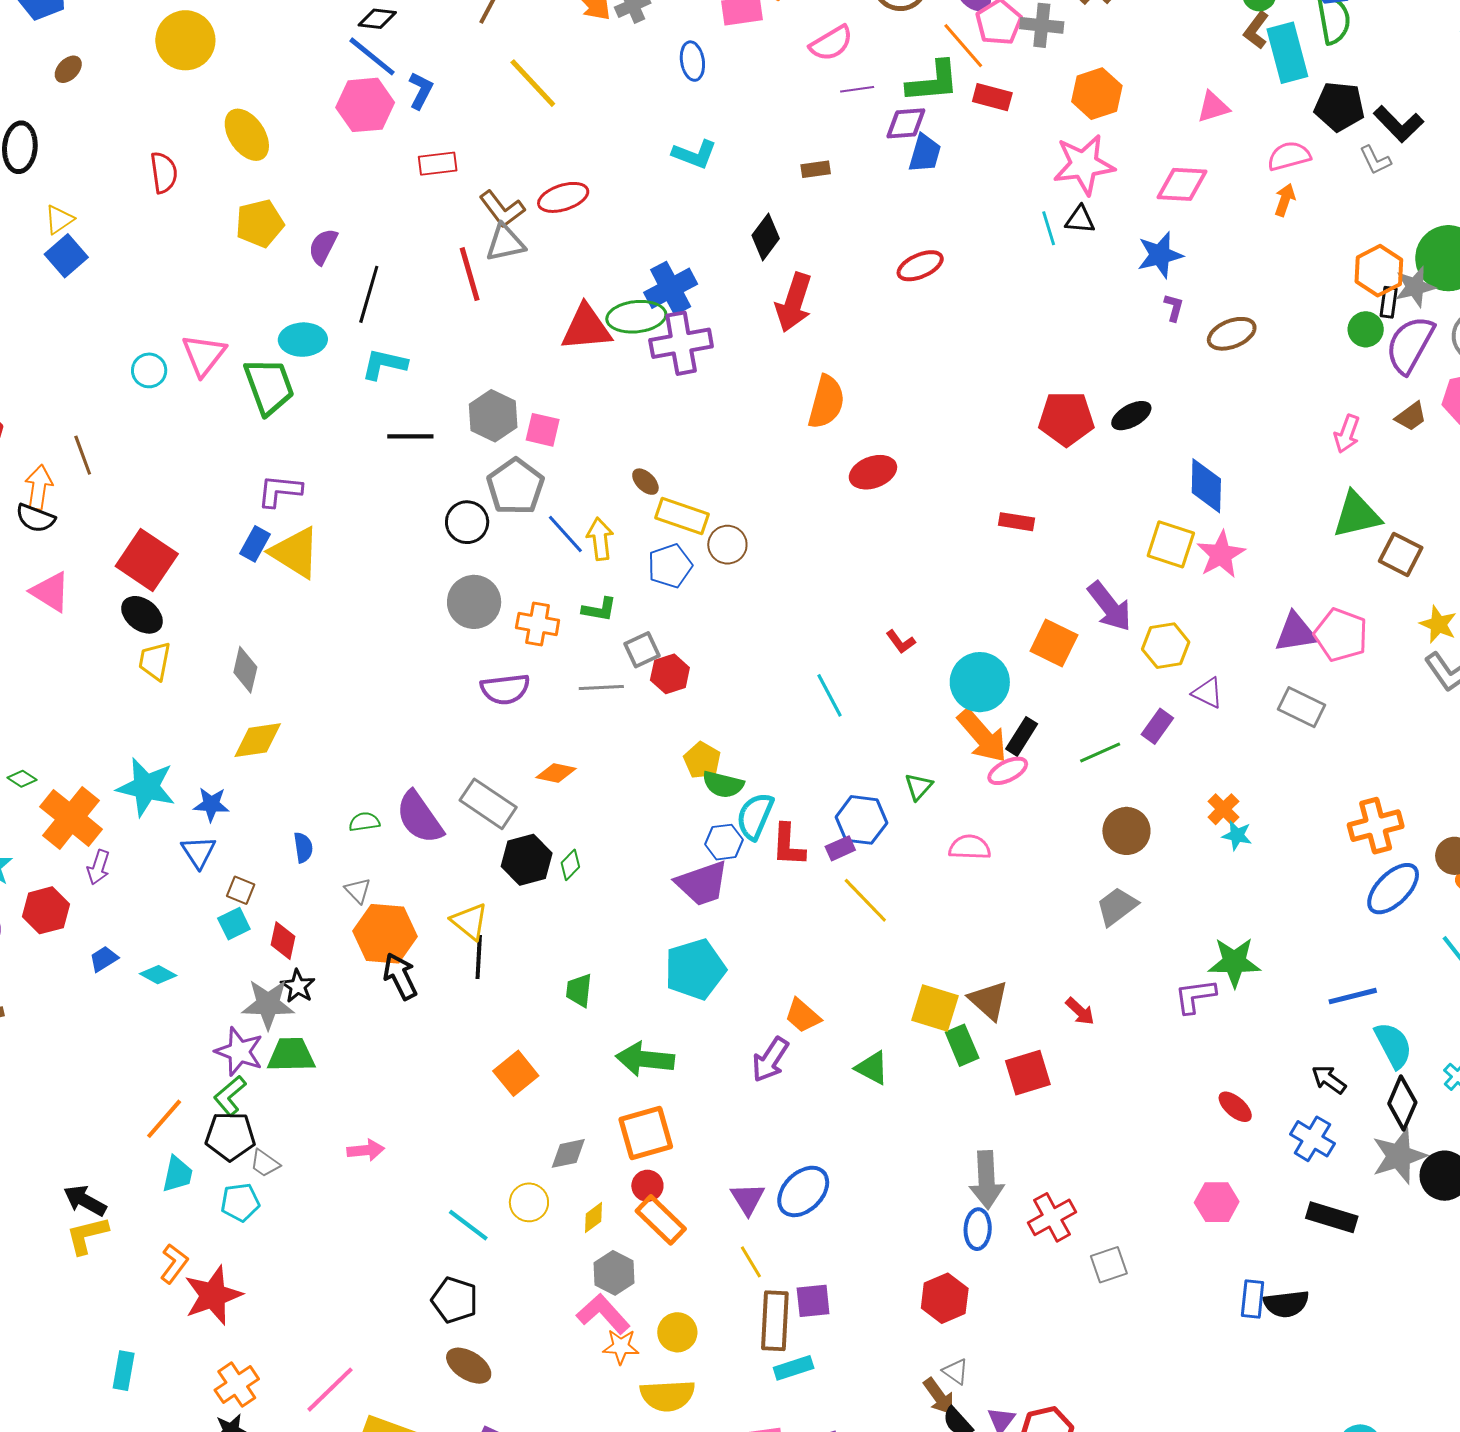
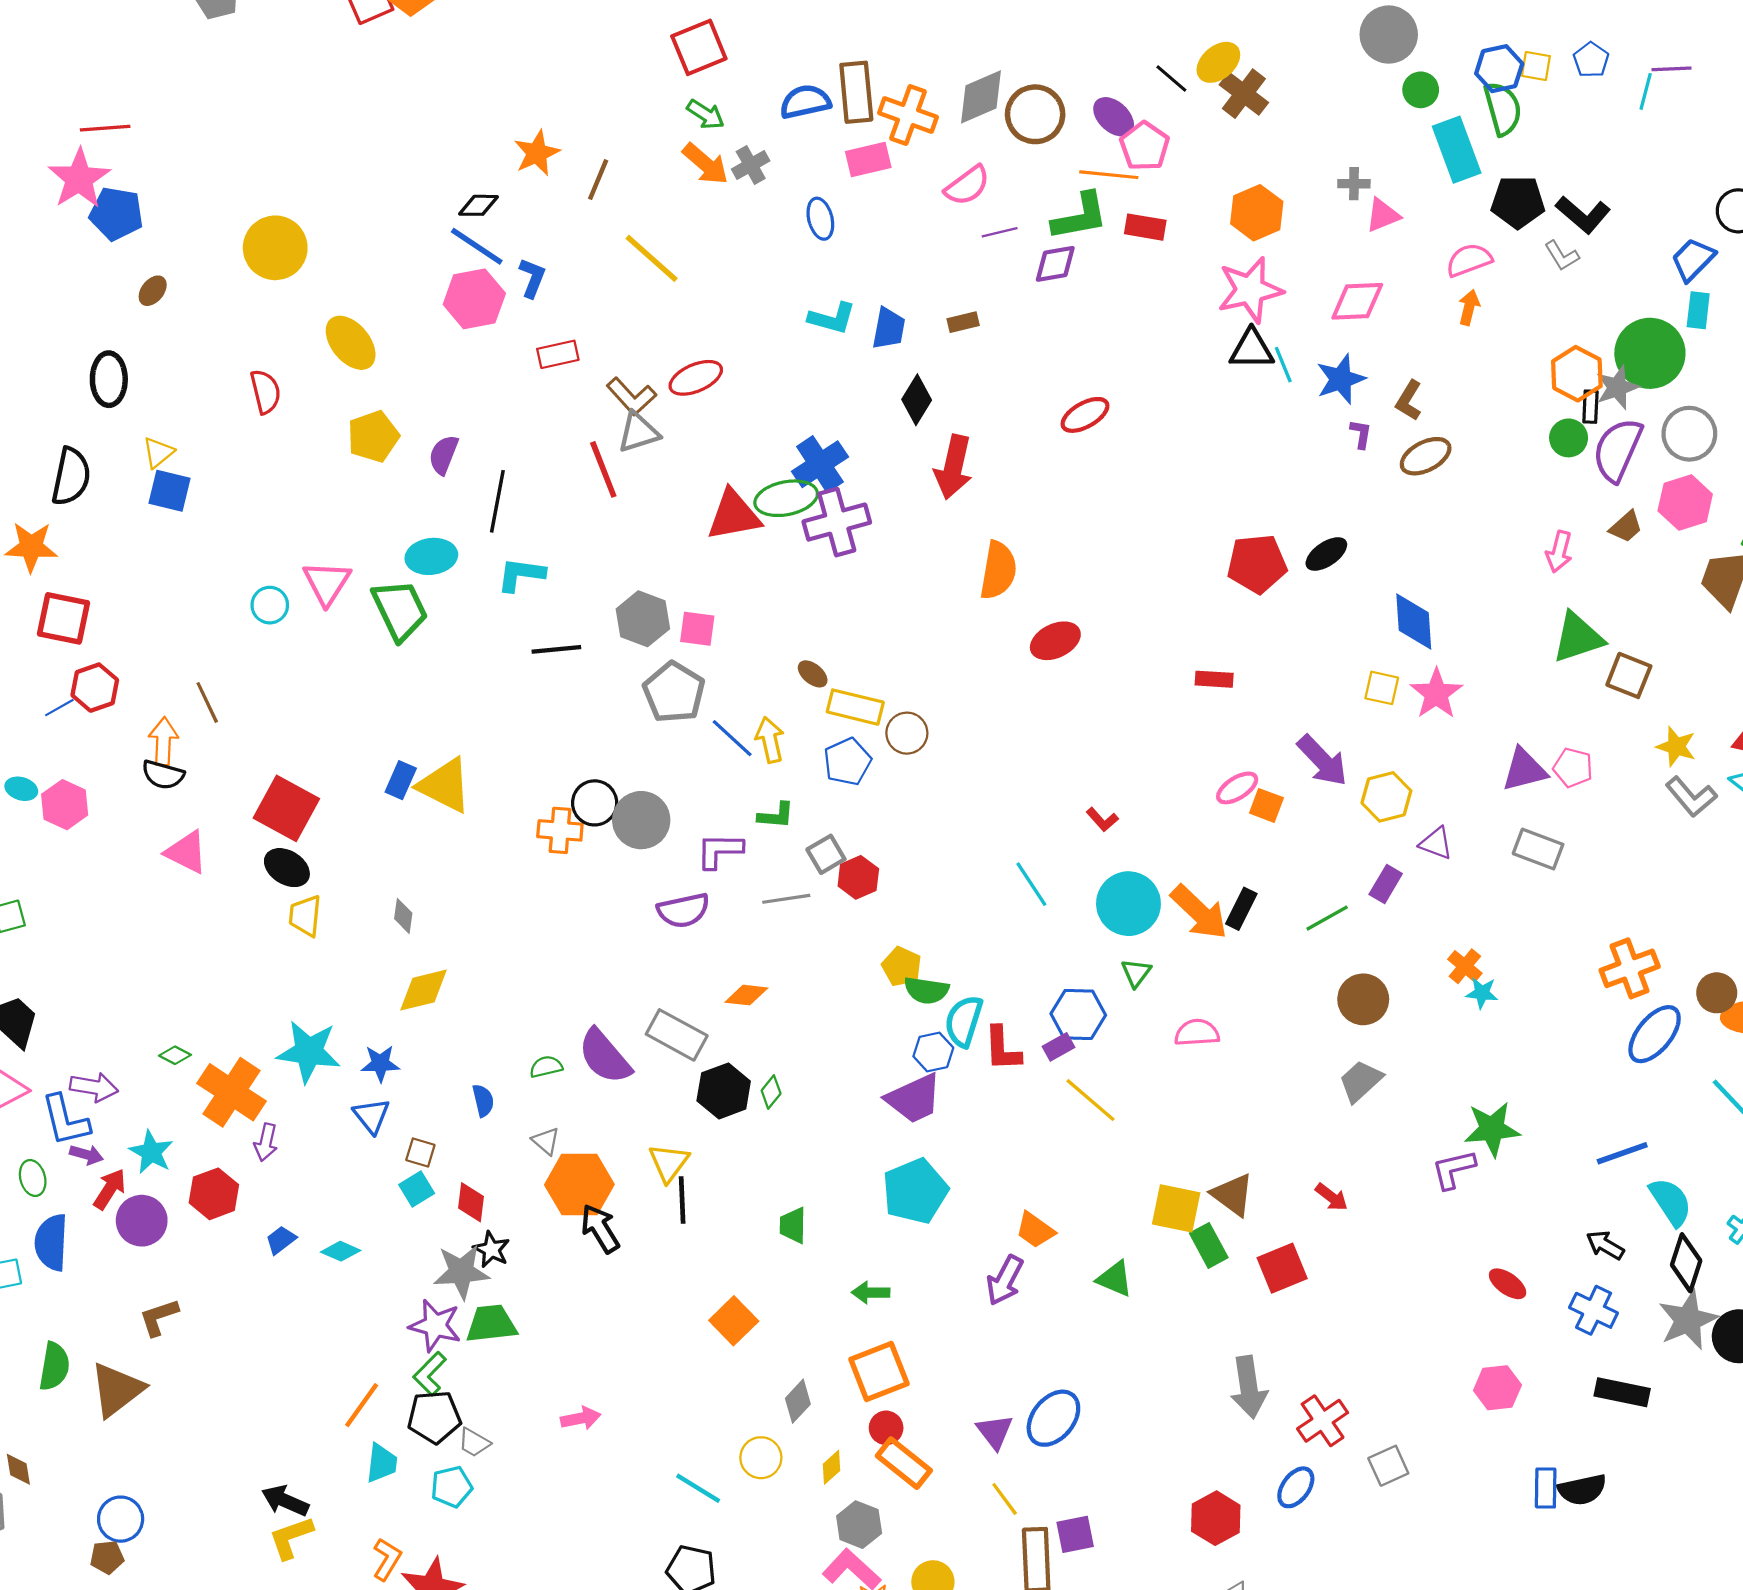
gray cross: (1042, 25) -> (1354, 184), moved, size x0.7
brown L-shape: (1256, 30) -> (1409, 401), moved
orange line: (963, 46) -> (1109, 175), turned -38
blue trapezoid: (925, 153) -> (889, 328), moved
black triangle: (1080, 220) -> (1252, 349), size x1.4
cyan line: (1049, 228) -> (1283, 365), moved
blue square: (66, 256) -> (169, 491), turned -30
purple L-shape: (280, 491) -> (720, 851), moved
black circle: (467, 522) -> (595, 803), moved
yellow square: (1171, 544) -> (1382, 688), size x0.7
orange cross: (538, 624) -> (560, 830), moved
pink pentagon: (1341, 635) -> (1573, 768), size x0.7
orange square: (1054, 643) -> (1266, 805), size x0.7
gray diamond: (245, 670) -> (403, 916), size x0.7
cyan circle: (980, 682) -> (1128, 904), moved
pink ellipse: (1008, 771) -> (1237, 788), moved
yellow triangle: (470, 921) -> (669, 1163), turned 33
green arrow: (645, 1059) -> (871, 1293), size x0.6
gray diamond: (568, 1153) -> (798, 1401), turned -30
blue ellipse: (978, 1229) -> (1296, 1487), moved, turned 39

